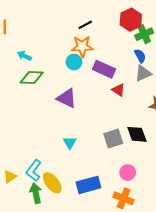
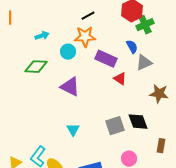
cyan arrow: (24, 56) -> (42, 36), moved, turned 136
blue semicircle: (140, 56) -> (132, 47), moved
cyan circle: (74, 62) -> (68, 52), moved

